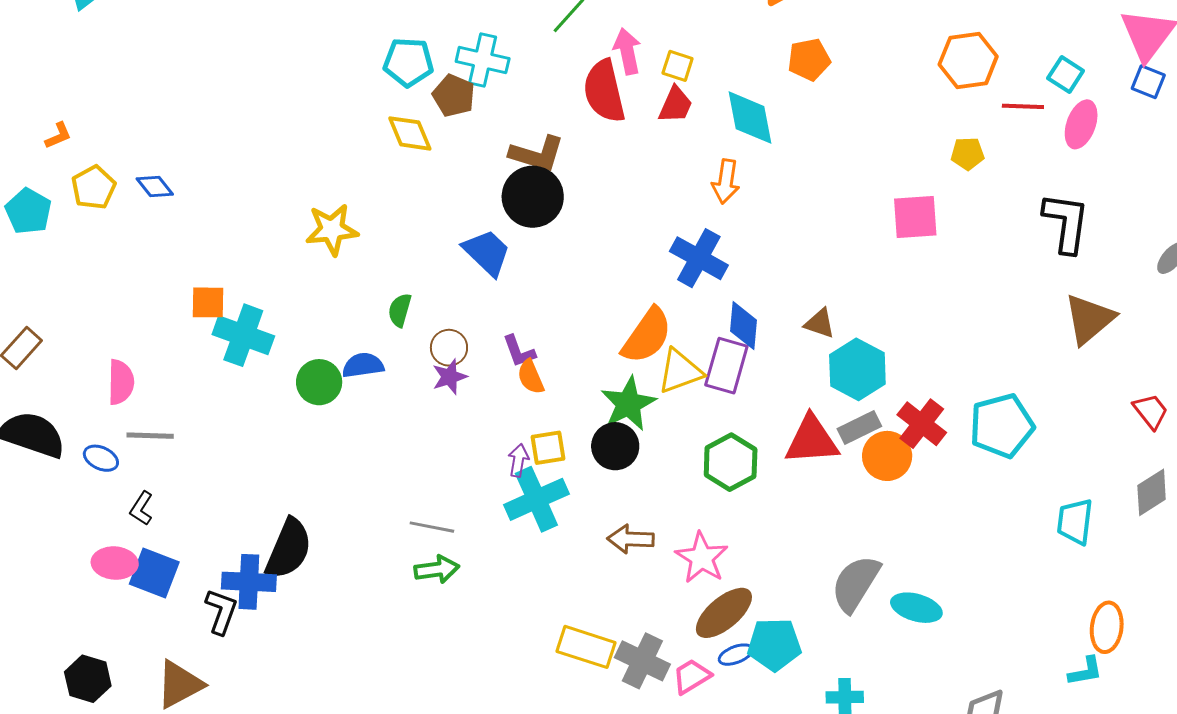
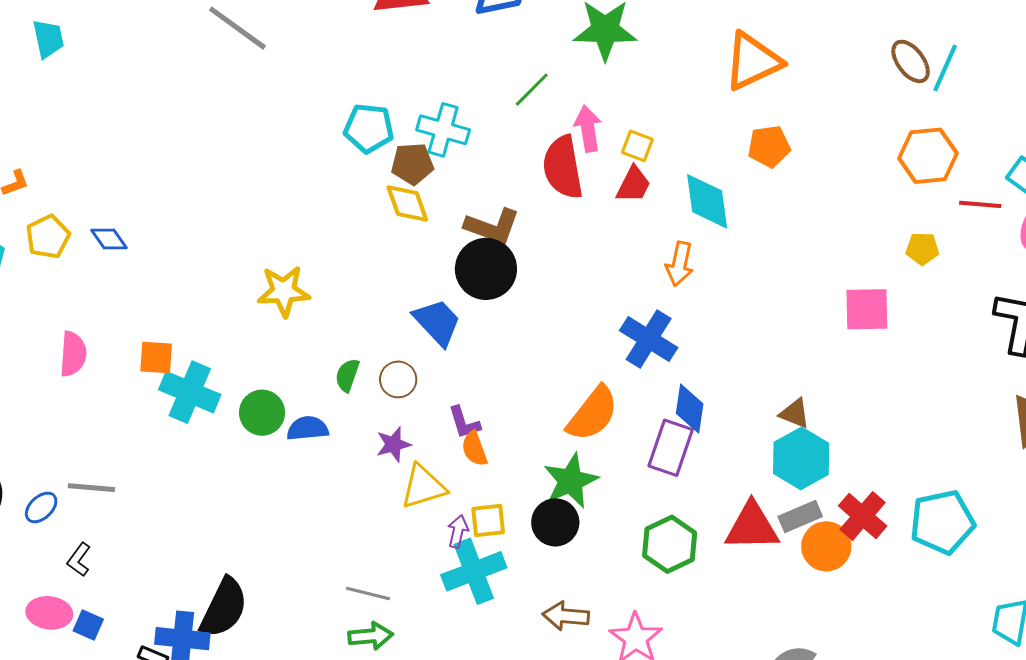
brown pentagon: (454, 96) -> (412, 164), turned -30
yellow diamond: (410, 133) -> (407, 203), moved
brown triangle: (820, 323) -> (795, 413), moved
brown circle: (449, 348) -> (398, 379), moved
yellow triangle: (680, 371) -> (423, 487), moved
pink semicircle: (121, 382) -> (73, 354), moved
green circle: (319, 382) -> (262, 413), moved
blue ellipse: (101, 458) -> (41, 507), turned -72
blue square: (154, 573) -> (88, 625), size x0.6

